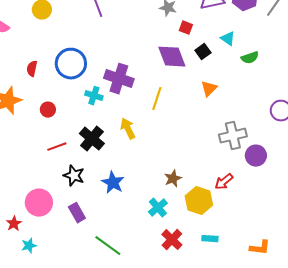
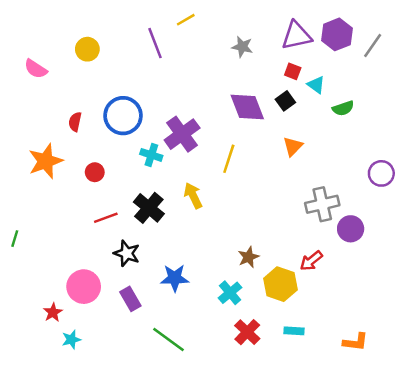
red square: (186, 28) -> (293, 71), moved
purple cross: (119, 79) -> (182, 134), turned 36
blue star: (113, 183) -> (175, 278), moved, turned -30

